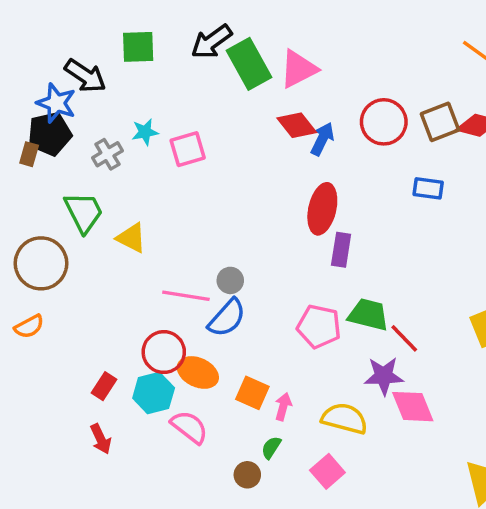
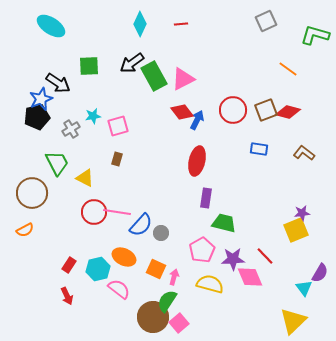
blue star: (56, 103) -> (41, 99), turned 30
brown rectangle: (29, 154) -> (117, 159), moved
purple rectangle: (341, 250) -> (206, 198), moved
gray circle: (230, 280) -> (161, 233), moved
pink pentagon: (319, 326) -> (202, 250), moved, turned 30
red line: (404, 338) -> (265, 256), moved
red circle: (164, 352) -> (94, 212), moved
green semicircle: (271, 448) -> (167, 301), size x1.6
pink square: (327, 471) -> (179, 323), moved
brown circle: (247, 475) -> (153, 317), size x2.0

